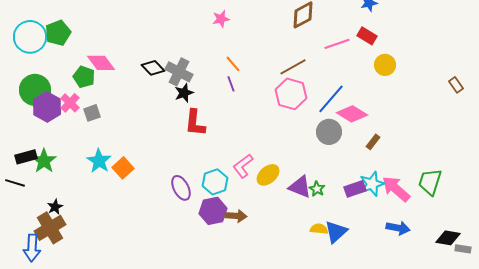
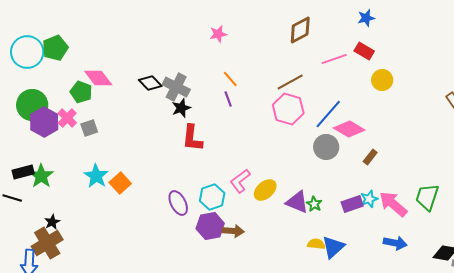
cyan star: (372, 184) -> (369, 199), size x0.7

